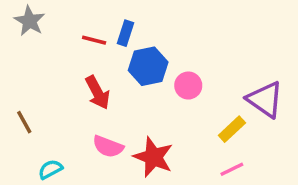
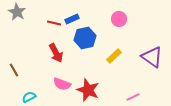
blue rectangle: (125, 33) -> (72, 19), turned 48
pink circle: (188, 86) -> (119, 19), moved
yellow rectangle: (232, 129) -> (114, 56), moved

